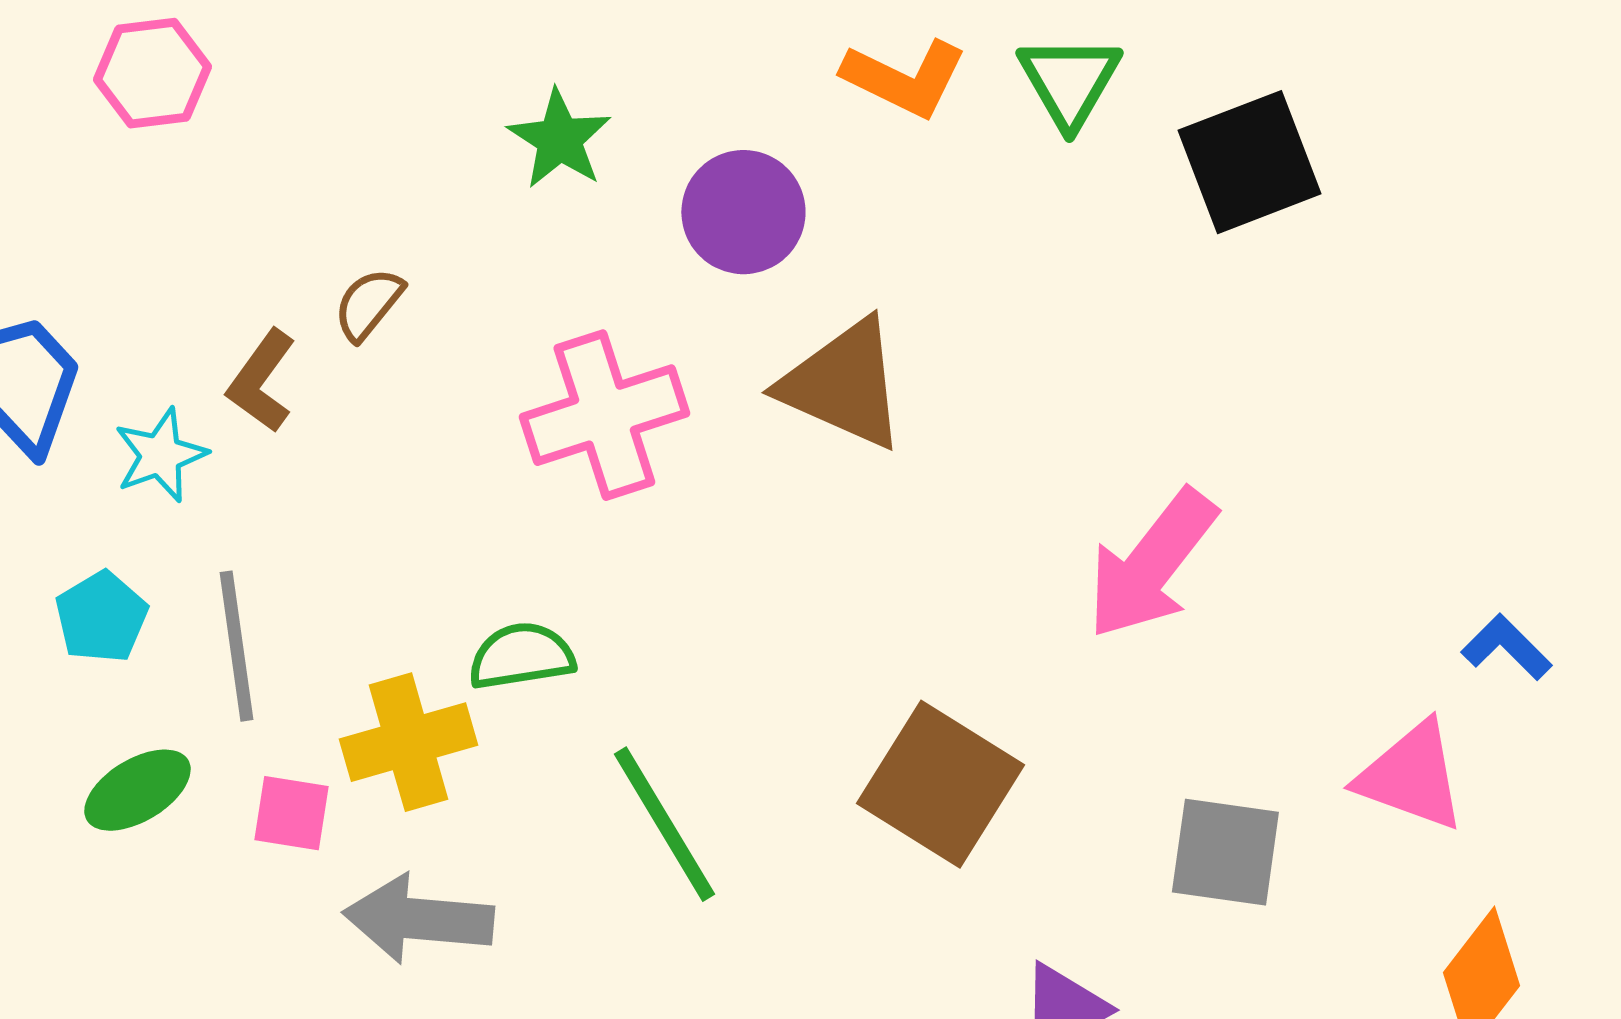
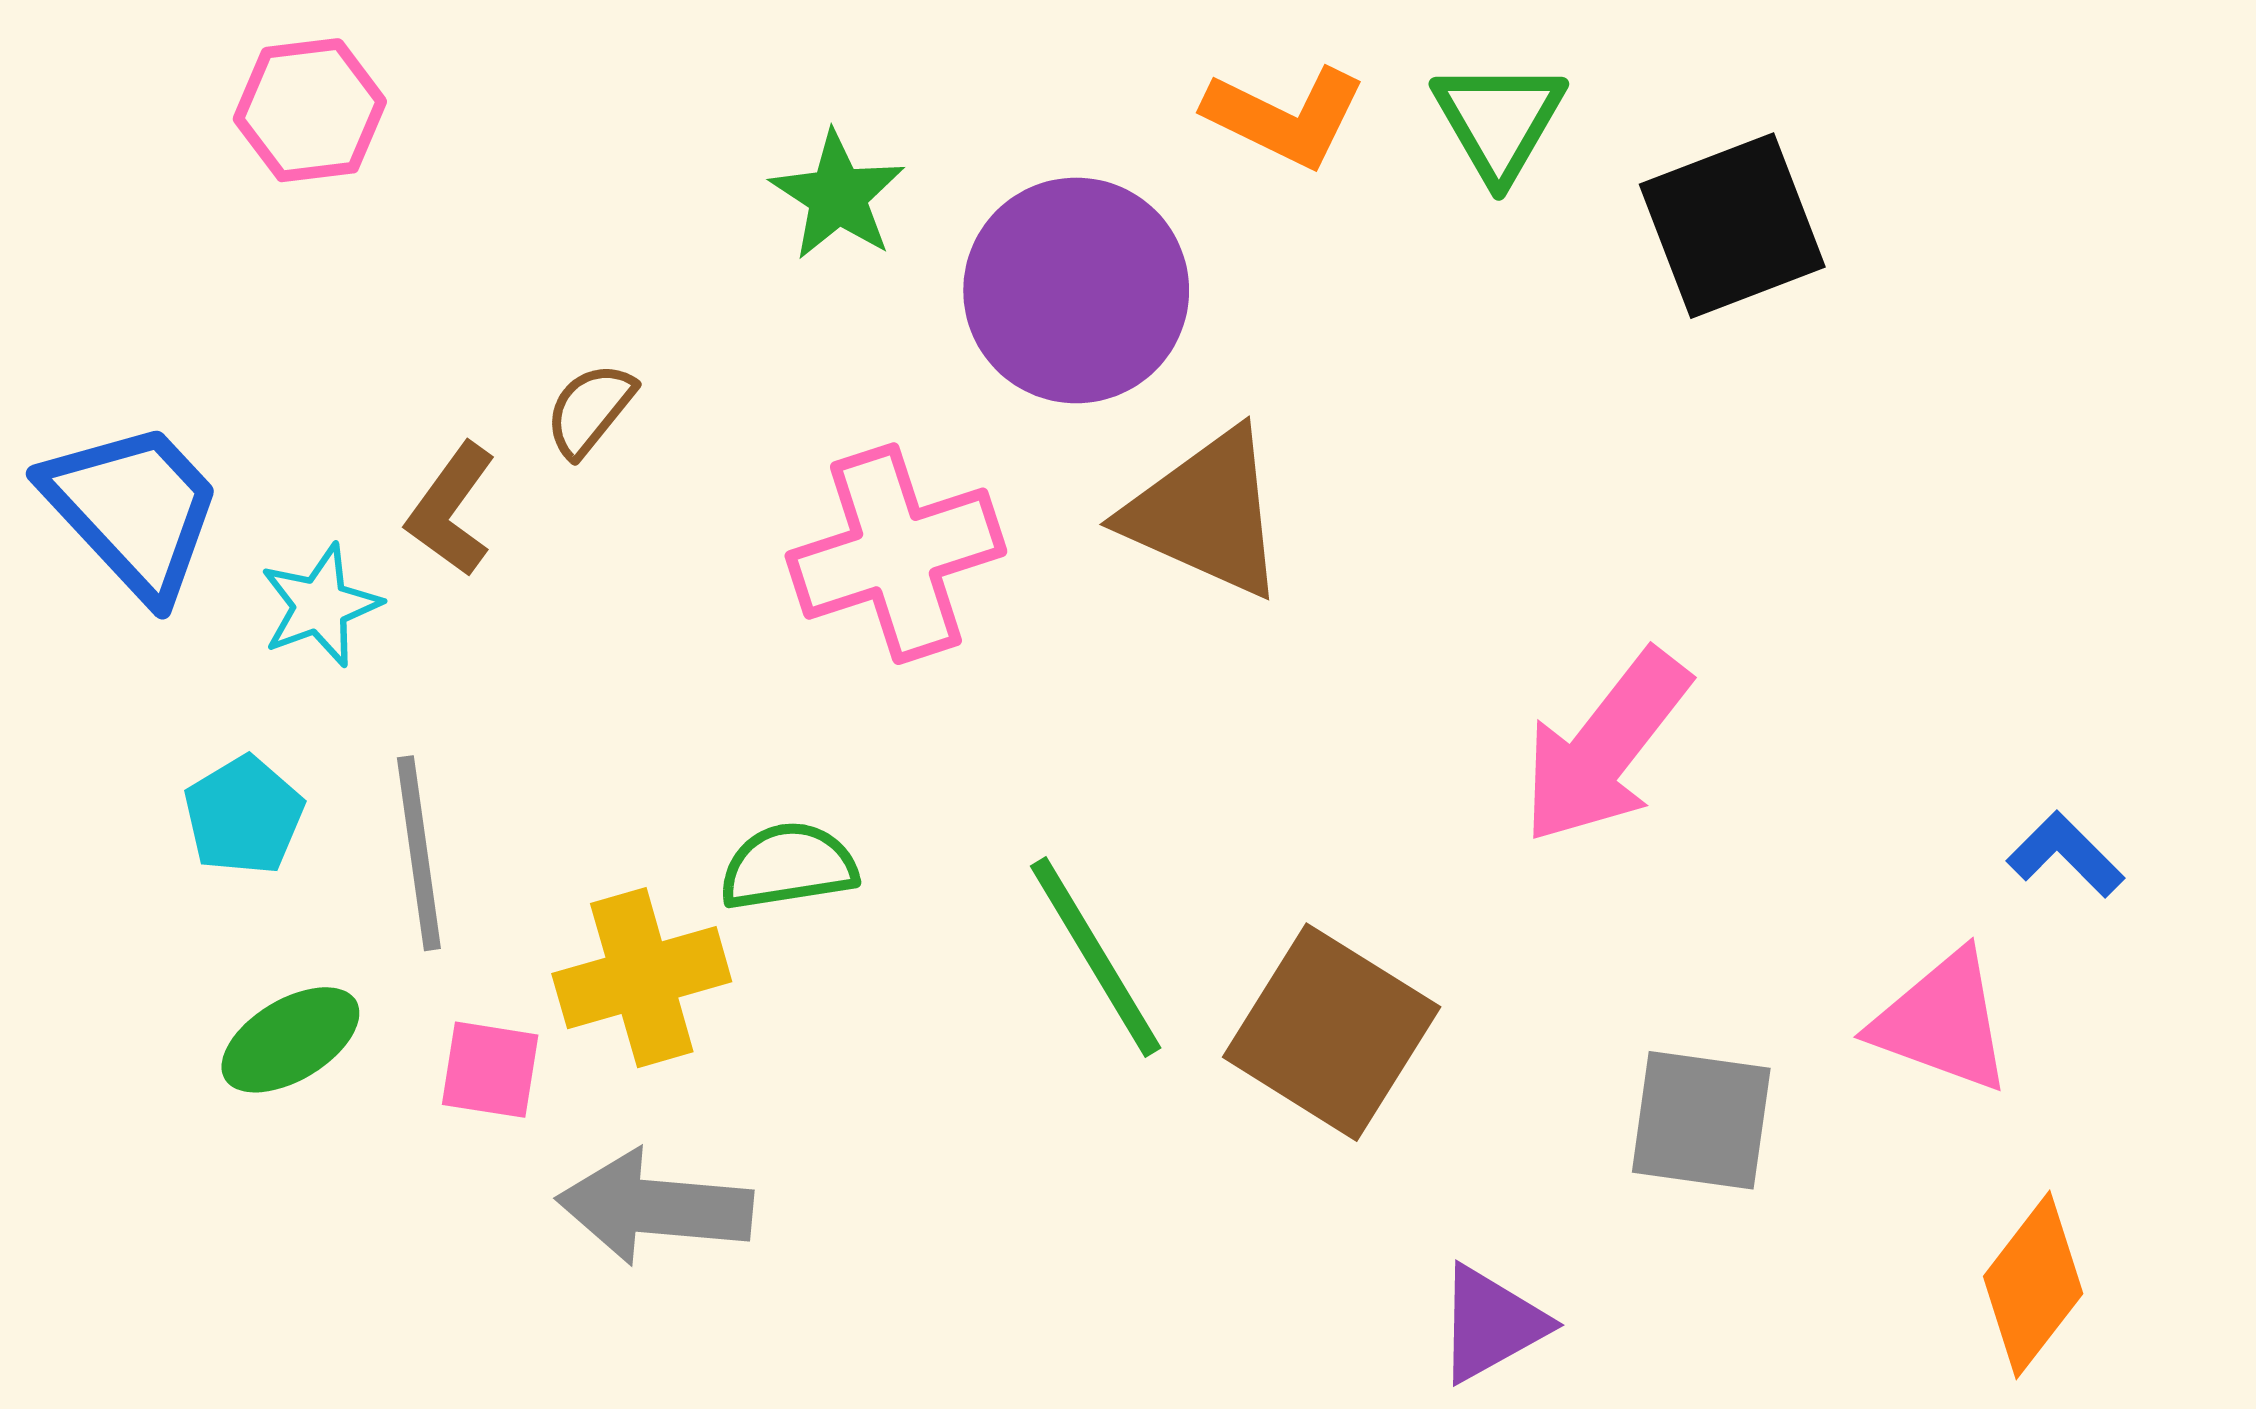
purple circle: (743, 212) -> (1076, 290), size x1.4
green line: (664, 824) -> (1096, 957), moved

